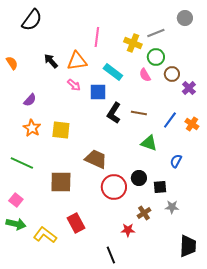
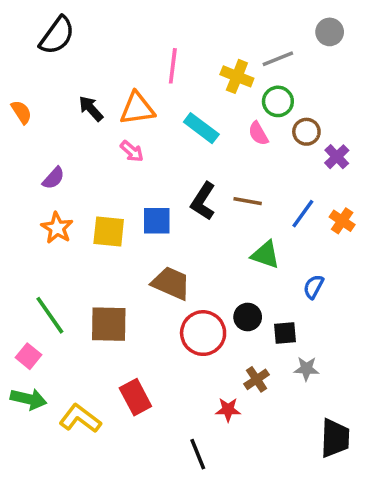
blue square: (98, 92) -> (157, 221), moved
green line: (22, 163) -> (50, 315), moved, turned 30

